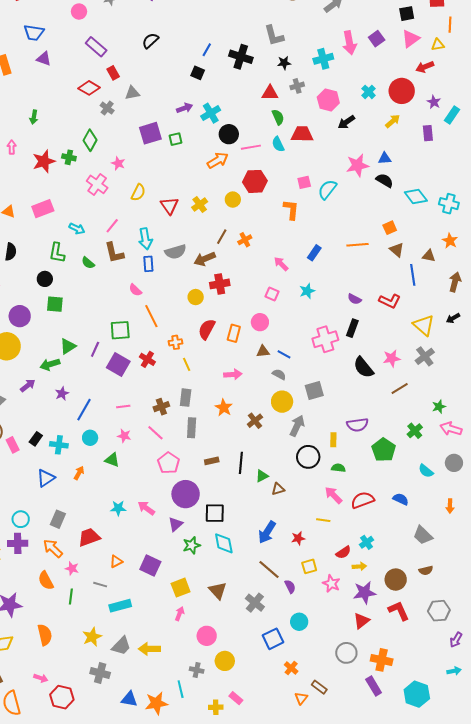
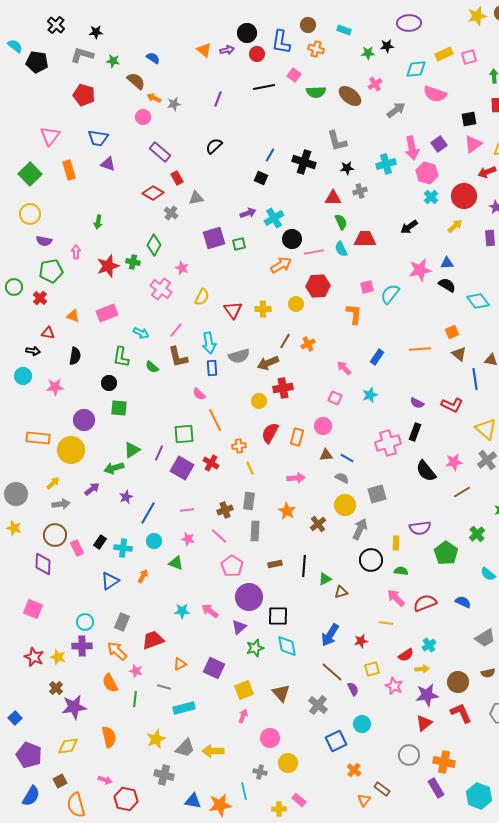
pink hexagon: (328, 100) -> (427, 173), moved
yellow cross: (200, 205) -> (263, 309), turned 35
gray trapezoid: (423, 535) -> (485, 638), turned -75

